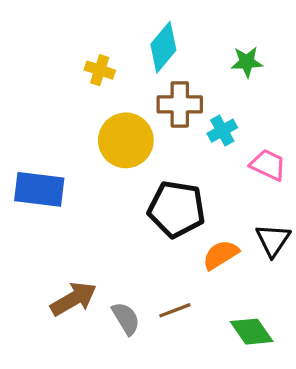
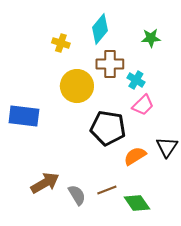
cyan cross: (222, 131) -> (136, 80), turned -30
pink trapezoid: (268, 165) -> (143, 105), moved, turned 110
green diamond: (252, 332) -> (137, 203), moved

